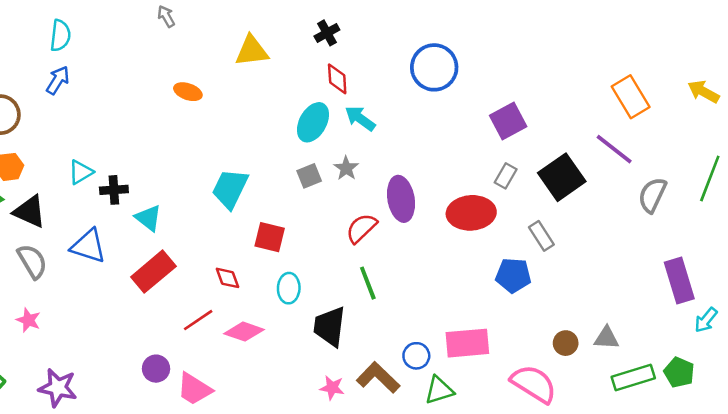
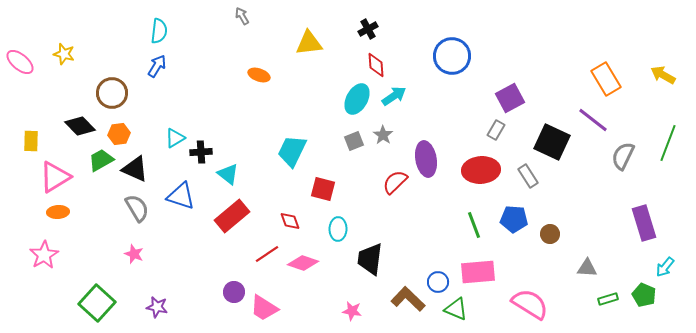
cyan arrow: (360, 118) -> (394, 96), turned 110
gray rectangle: (506, 176) -> (496, 130), moved
black square: (562, 177) -> (552, 142), turned -30
gray rectangle: (541, 236) -> (528, 176), moved
green line: (368, 283) -> (474, 225), moved
cyan arrow: (706, 320) -> (665, 267), moved
brown circle: (566, 343) -> (550, 234), moved
green rectangle: (633, 377) -> (608, 299), size x0.6
purple star: (58, 388) -> (157, 307), size x0.7
pink star: (332, 388) -> (352, 311), moved
green triangle: (439, 390) -> (456, 309), turned 40

